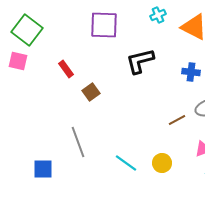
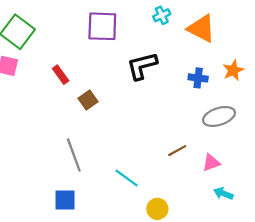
brown line: (177, 120) -> (177, 151), moved
yellow circle: (162, 163) -> (157, 209), moved
blue square: (43, 169) -> (65, 200), moved

